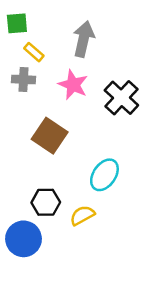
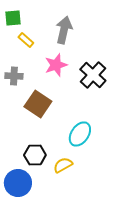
gray cross: (24, 80) -> (14, 76), moved
pink star: (73, 85) -> (56, 65), turned 30

